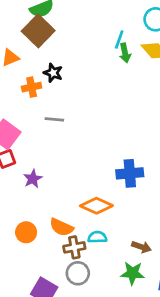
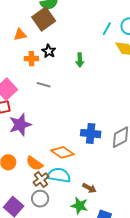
cyan line: (119, 39) -> (107, 29), moved
green arrow: (125, 53) -> (80, 60), moved
purple star: (33, 179) -> (20, 125), size x1.6
cyan semicircle: (97, 237) -> (59, 175), size x1.6
brown cross: (74, 247) -> (41, 180), turned -35

